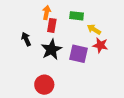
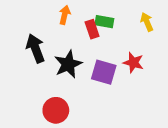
red rectangle: (52, 25) -> (92, 29), moved, turned -32
yellow arrow: (94, 29) -> (147, 22), moved, turned 32
black arrow: (26, 39) -> (35, 48), size x1.5

